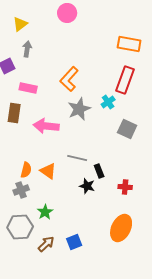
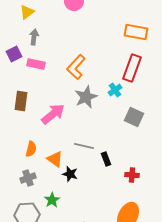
pink rectangle: (28, 88) -> (36, 64), moved
pink arrow: (46, 126) -> (53, 114), turned 135
orange semicircle: (26, 170) -> (31, 149), moved
black star: (87, 186) -> (70, 174), moved

